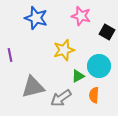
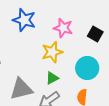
pink star: (81, 16) -> (63, 28), moved
green triangle: (78, 76) -> (52, 78), moved

